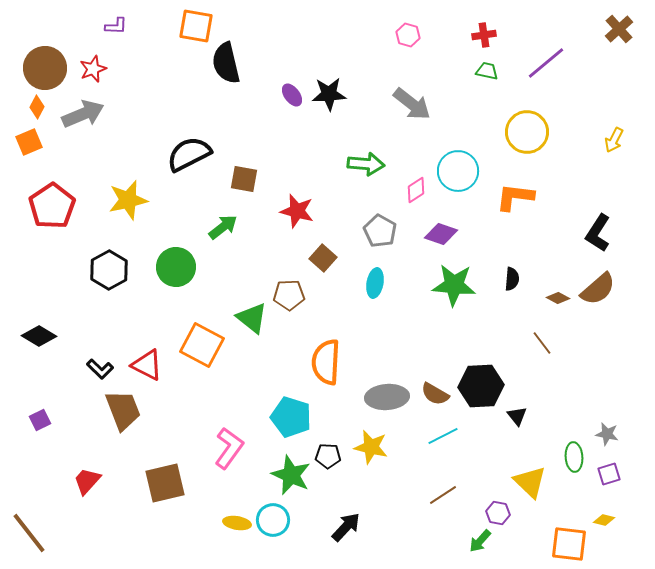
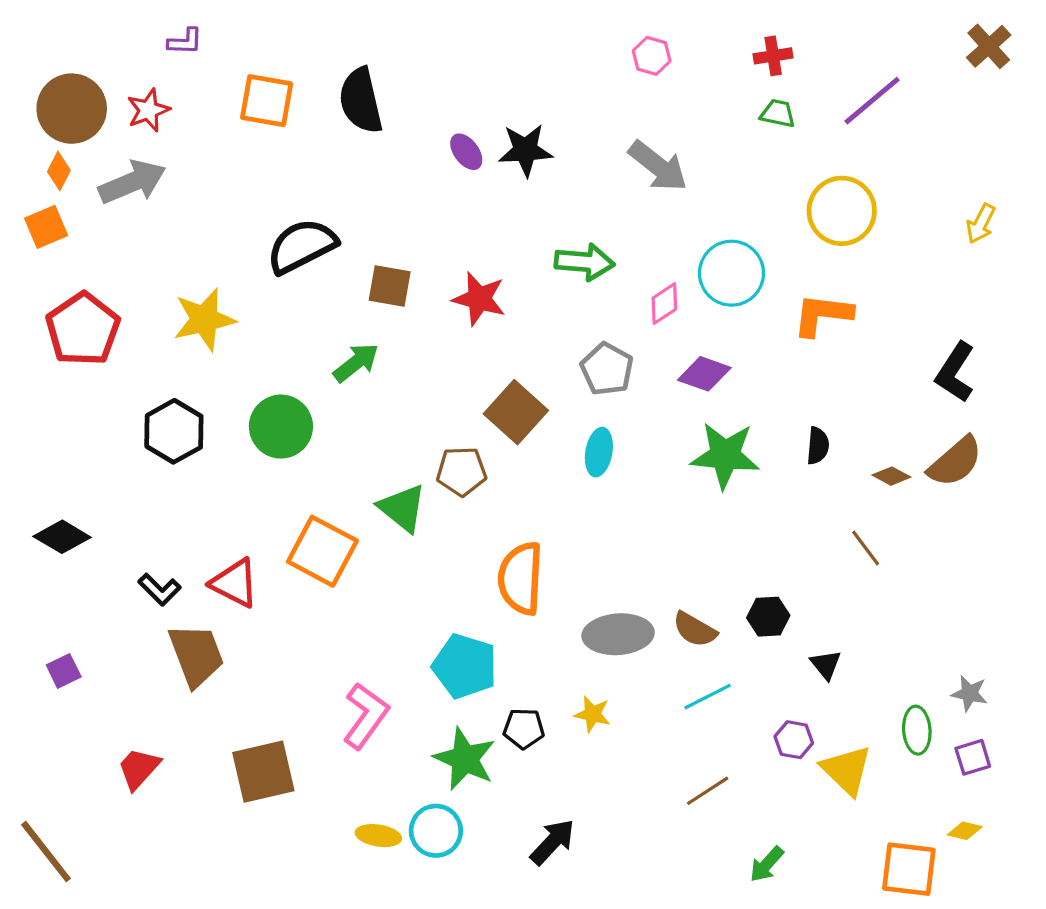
orange square: (196, 26) -> (267, 101), moved
red star: (297, 211) -> (479, 299), moved
brown square: (323, 258) -> (516, 412), size x1.4
black hexagon: (481, 386) -> (768, 617), size x0.6
yellow star: (371, 447) -> (592, 714), size x0.7
purple hexagon: (498, 513) -> (794, 740), moved

